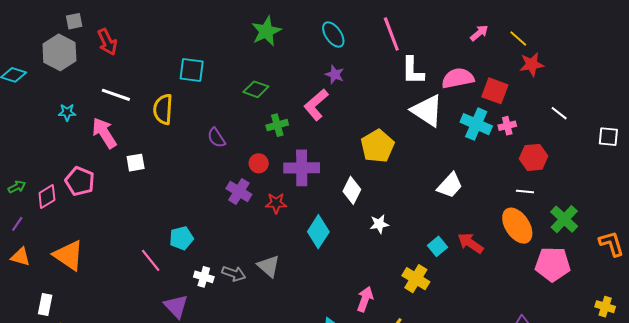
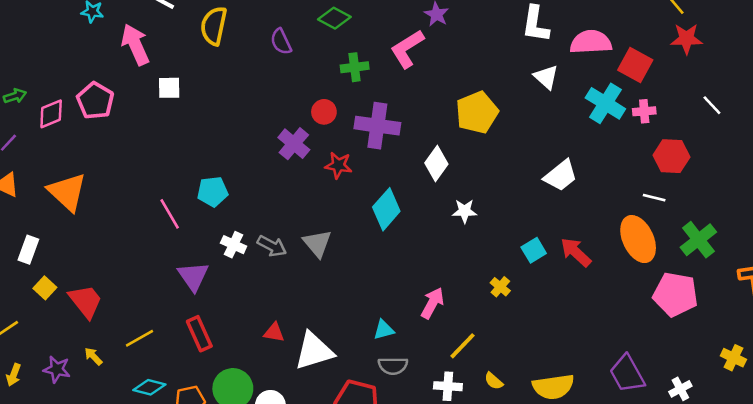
white triangle: (427, 111) -> (546, 77), size x0.6
purple semicircle: (216, 138) -> (281, 42), moved
yellow cross: (416, 279) -> (500, 287), size x0.6

